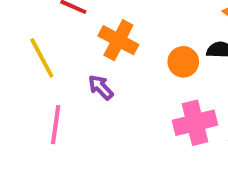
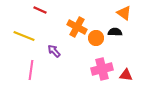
orange cross: (118, 40) -> (77, 27), moved
yellow line: (42, 58) -> (24, 36), turned -40

